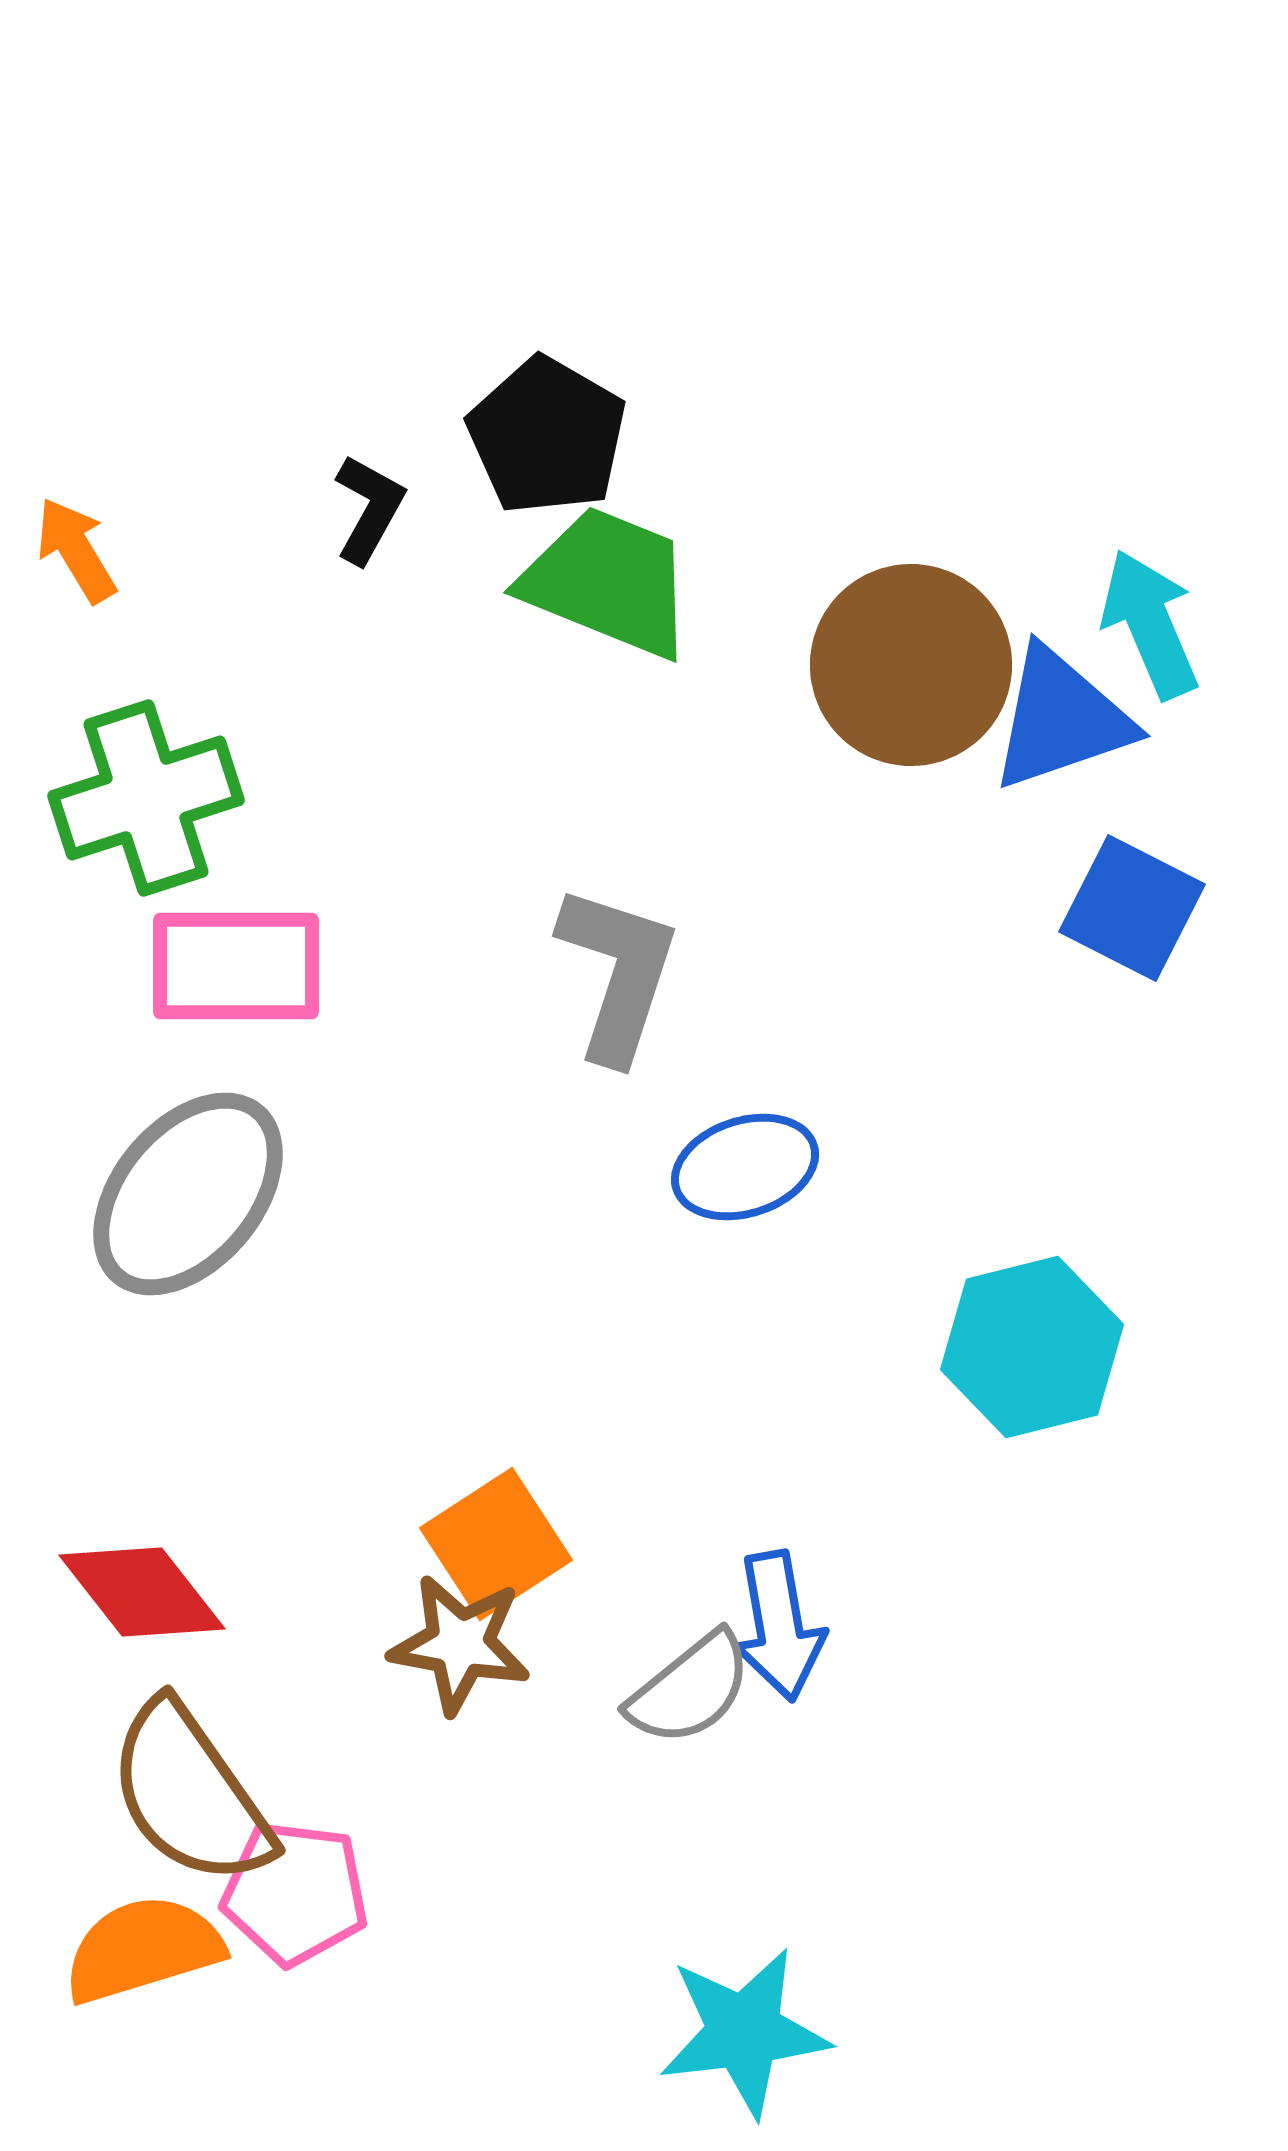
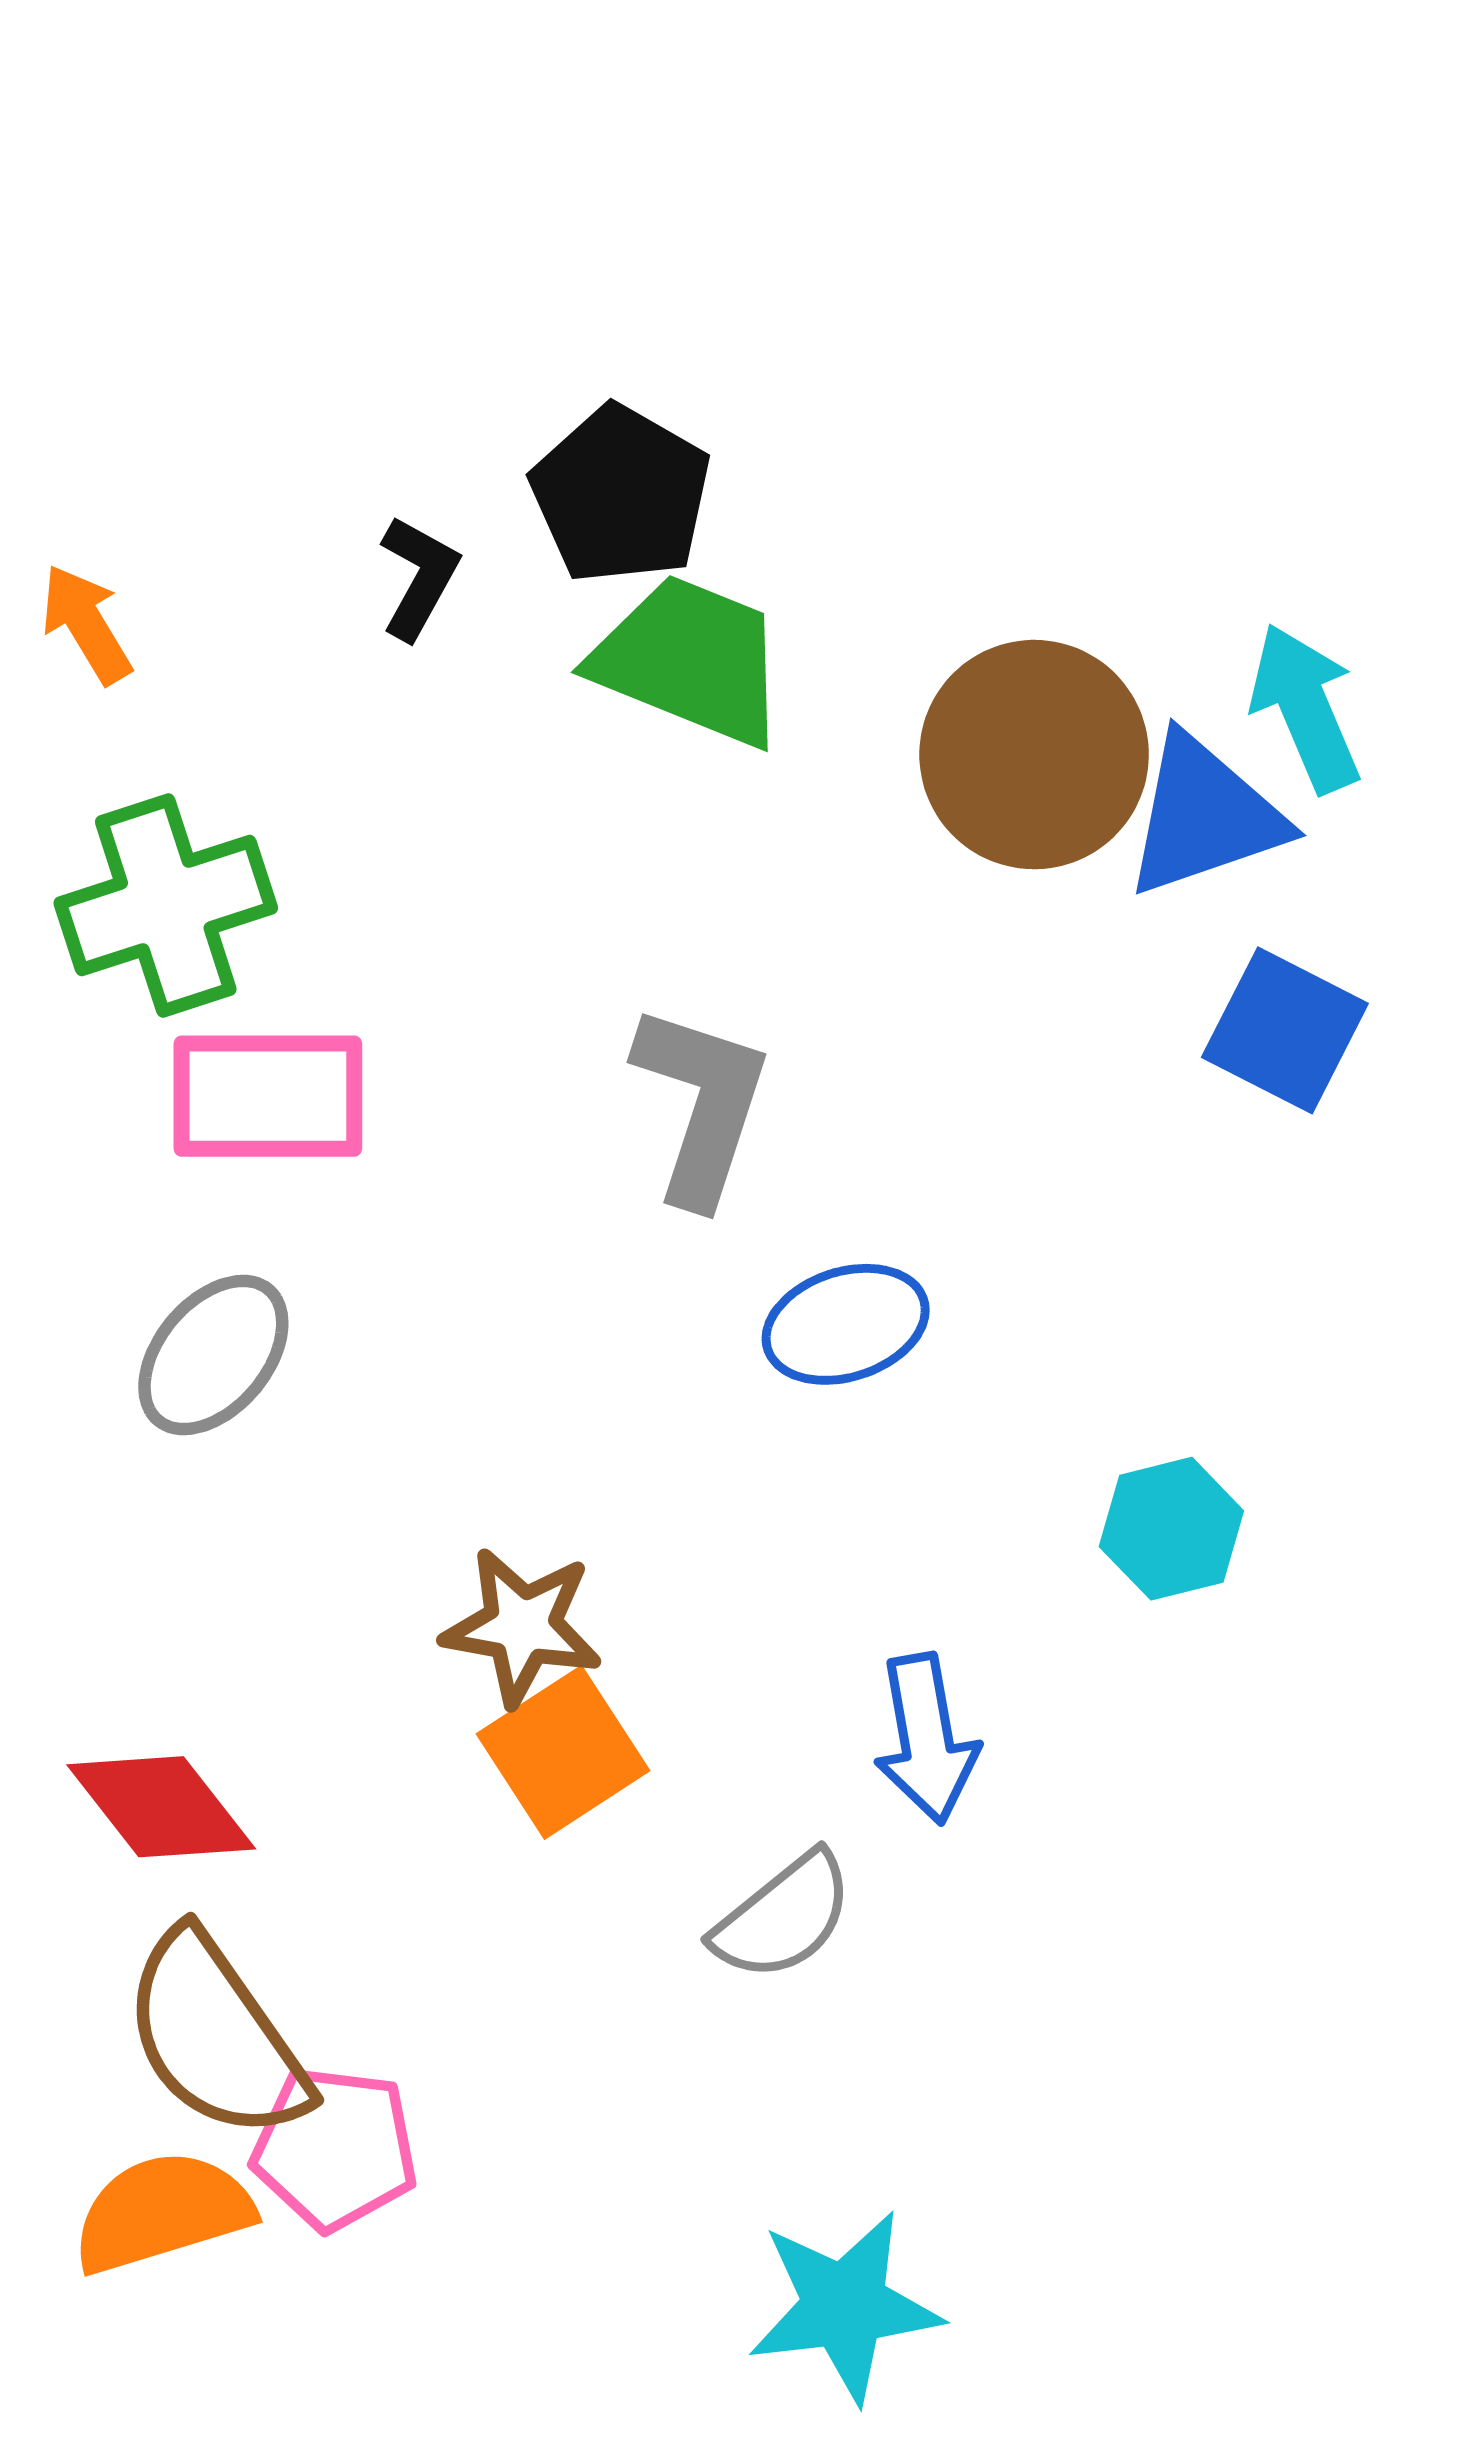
gray ellipse: (188, 1194) -> (213, 1355), size x0.7
cyan hexagon: (1032, 1347) -> (1171, 1529), size x0.7
blue arrow: (779, 1626) -> (926, 1739), moved
brown star: (460, 1644) -> (522, 1626), moved

